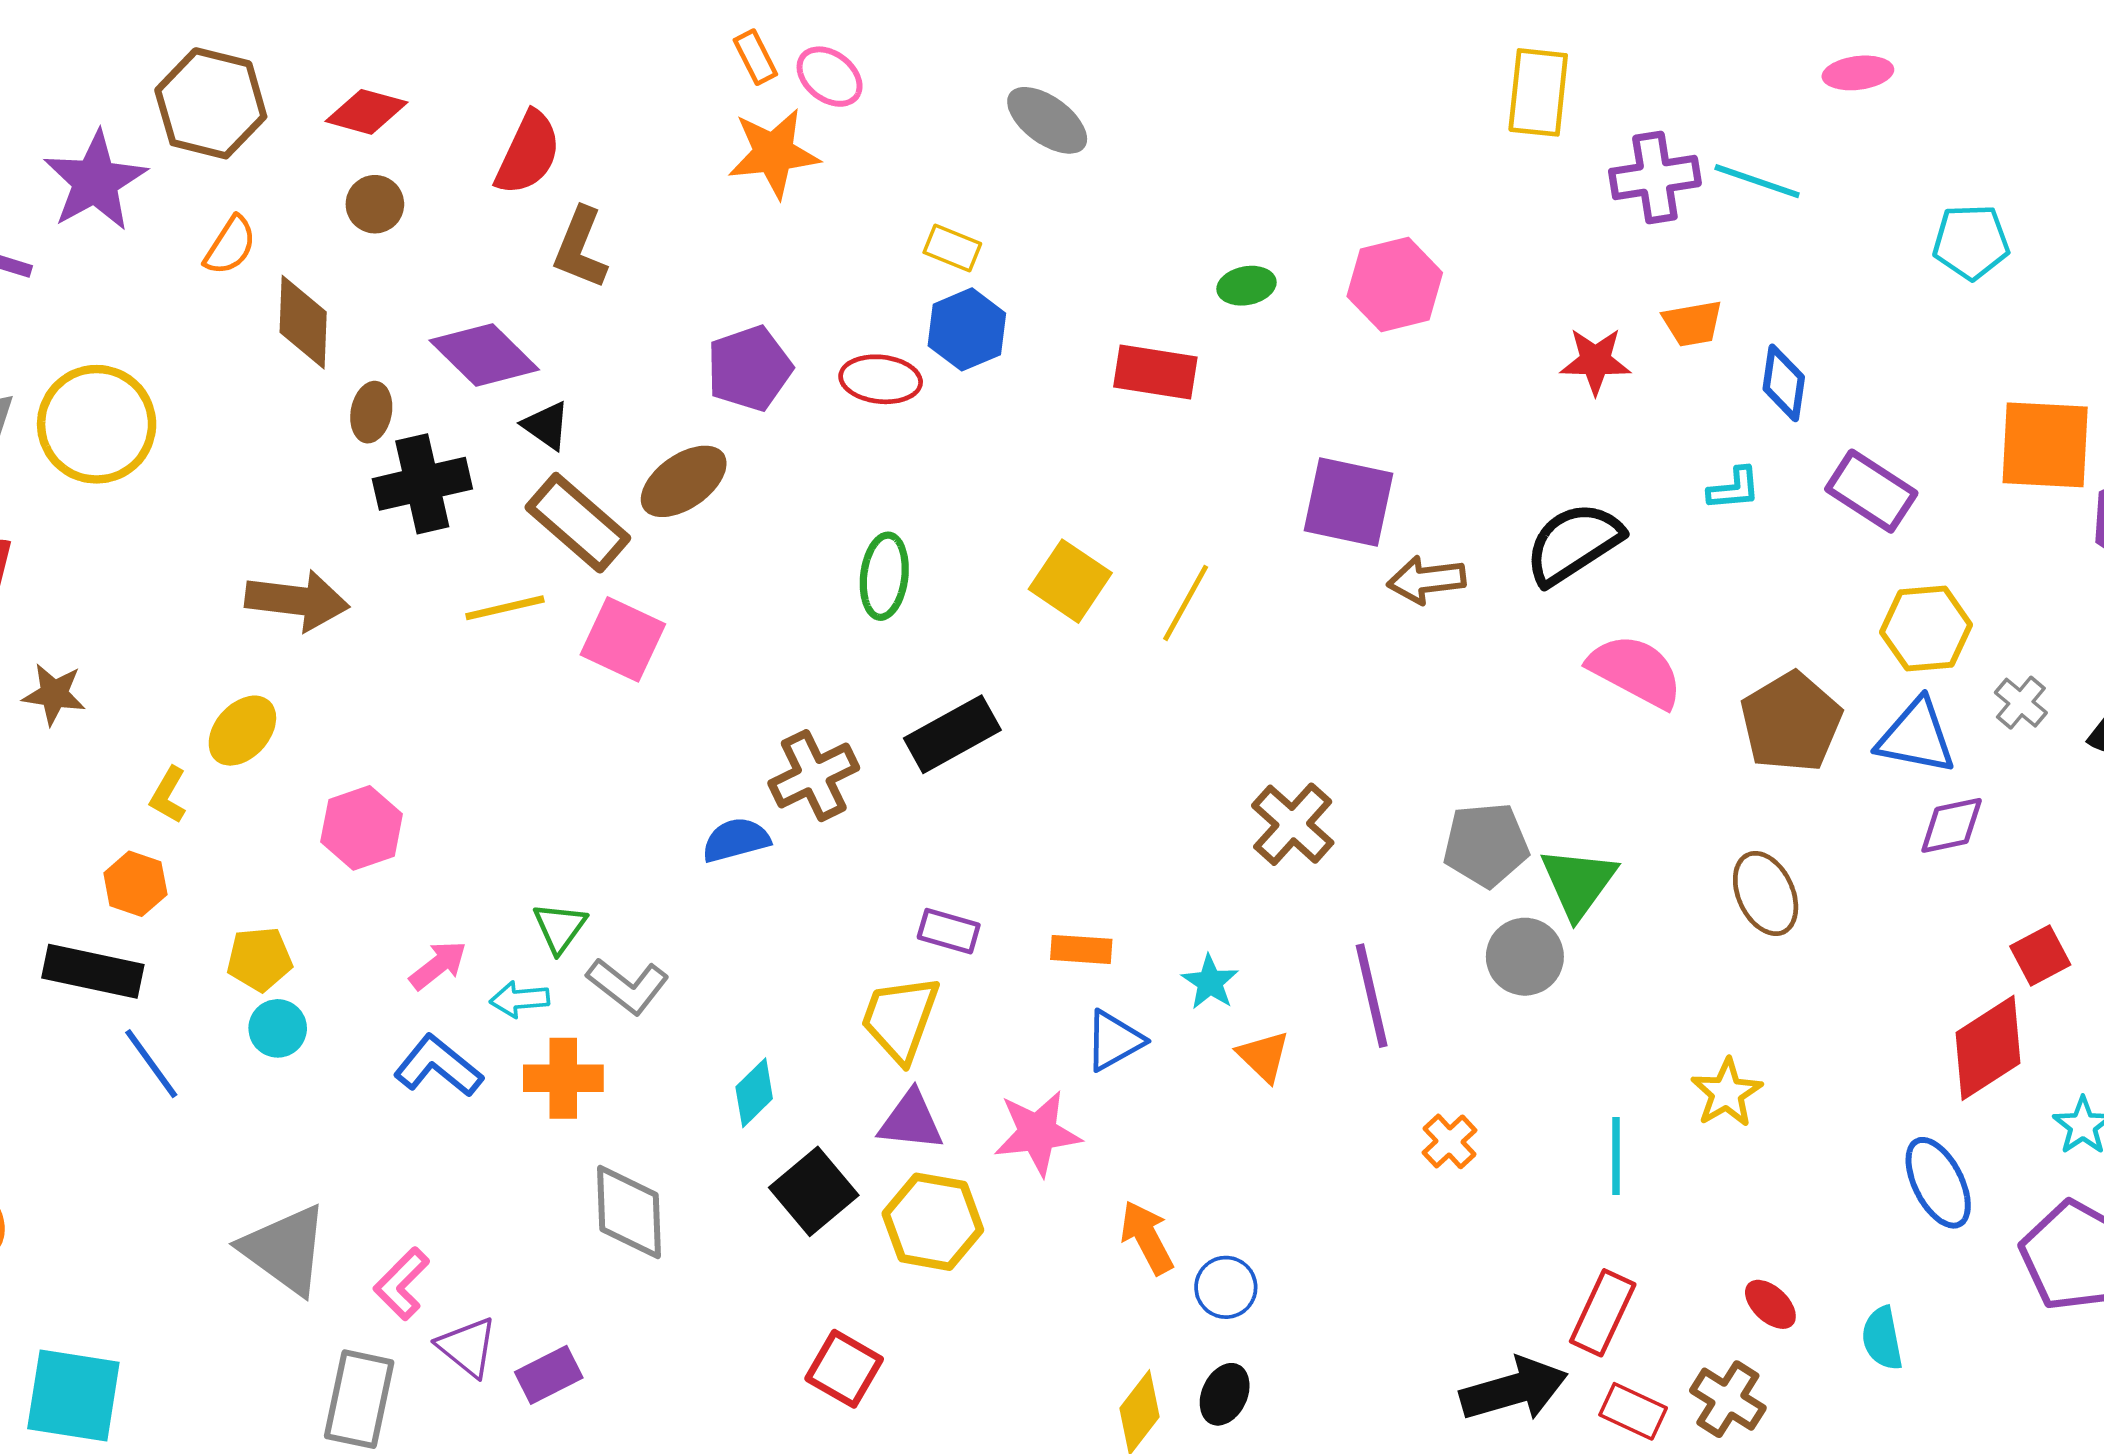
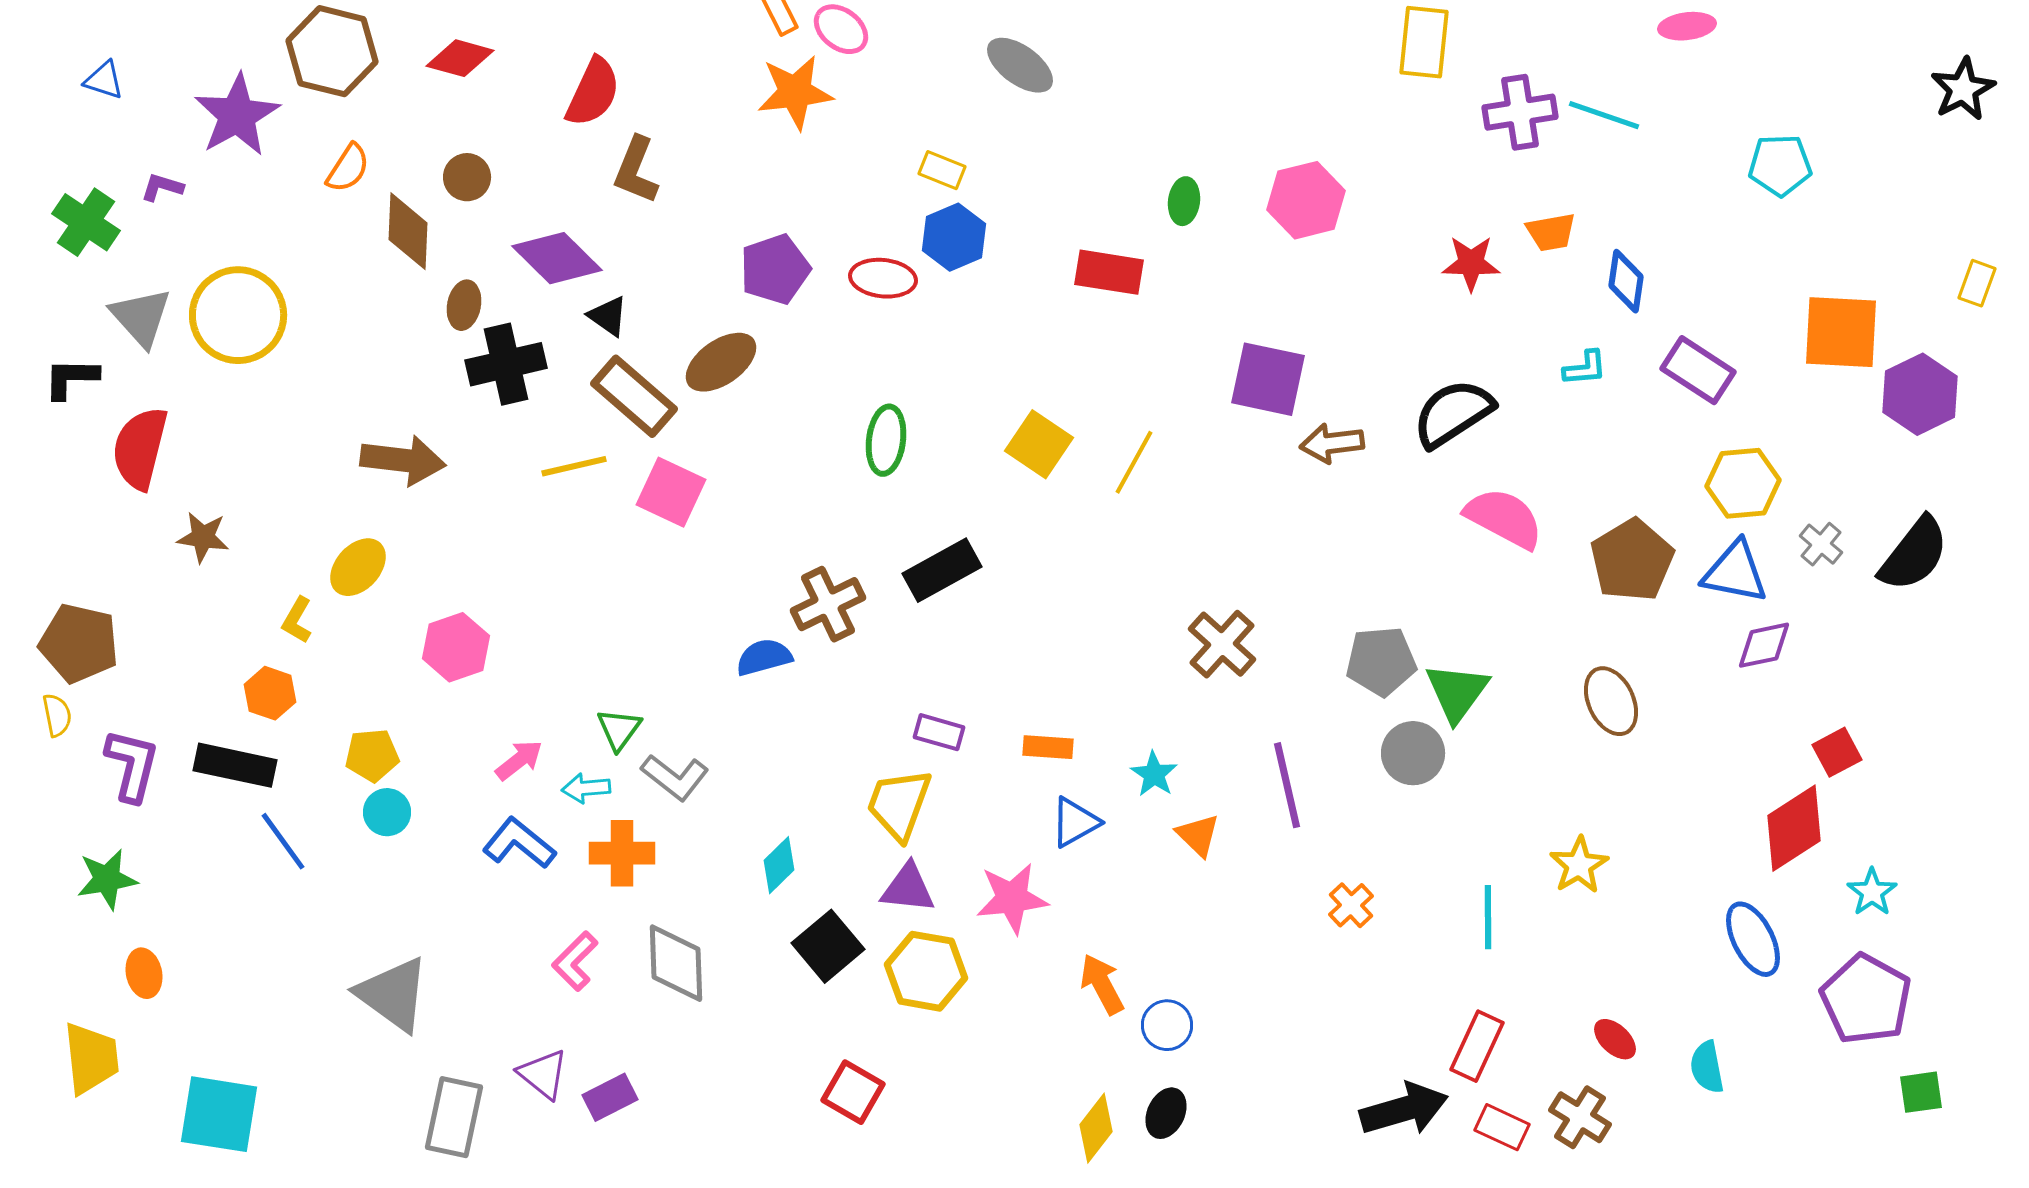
brown circle: (375, 204) -> (467, 177), moved
green ellipse: (1246, 286) -> (1184, 201), turned -72
pink L-shape: (402, 1284) -> (575, 961), moved

